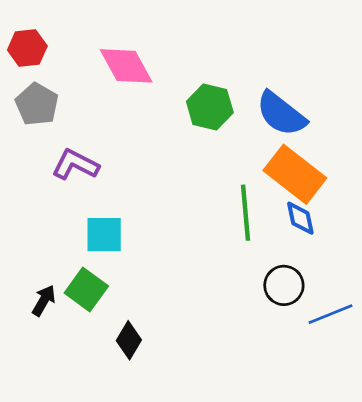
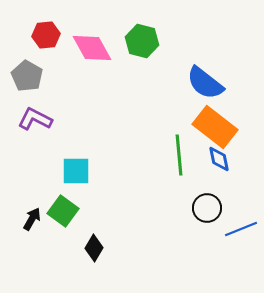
red hexagon: (27, 48) -> (46, 35), moved
green hexagon: (210, 107) -> (142, 41), moved
purple L-shape: (75, 165) -> (35, 119), moved

